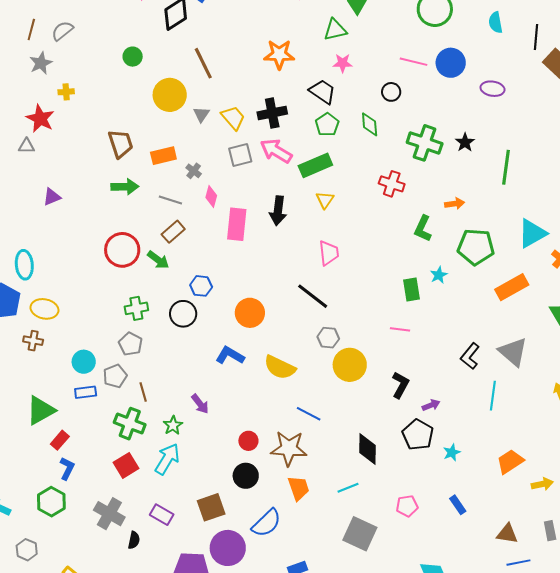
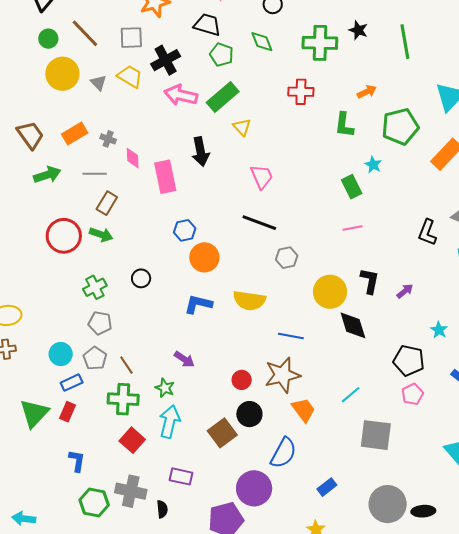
green circle: (133, 57) -> (48, 39), moved
gray square: (240, 155) -> (131, 38), moved, turned 30
blue hexagon: (201, 286) -> (185, 230), moved
black circle: (183, 314) -> (141, 278), size x0.7
yellow circle: (350, 365) -> (330, 292), moved
black pentagon: (418, 435) -> (409, 360), moved
red rectangle: (60, 440) -> (67, 412), moved
black diamond: (367, 449) -> (353, 325), moved
green hexagon: (51, 502) -> (94, 502), moved
brown square: (211, 507) -> (222, 433), moved

